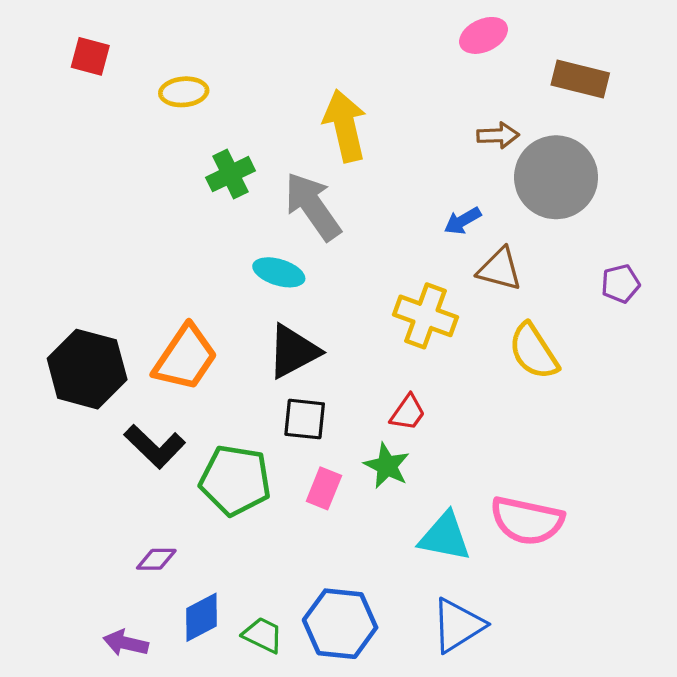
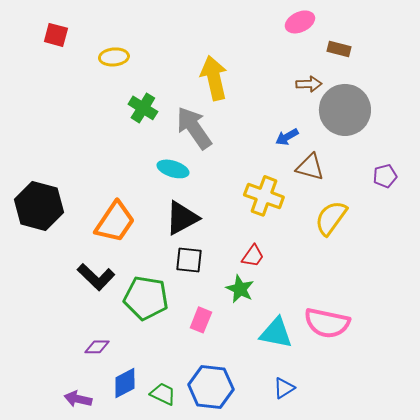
brown rectangle: (580, 79) -> (339, 49), moved, size x0.7
green cross: (230, 174) -> (143, 108), turned -32
yellow semicircle: (533, 351) -> (331, 218), turned 69
black hexagon: (87, 369) -> (39, 206), moved
pink rectangle: (324, 488) -> (201, 320), moved
blue triangle: (458, 625) -> (284, 388), size x0.6

